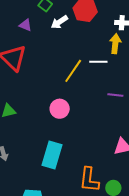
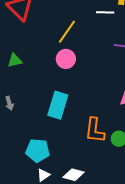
yellow line: (73, 71) -> (67, 32), moved

